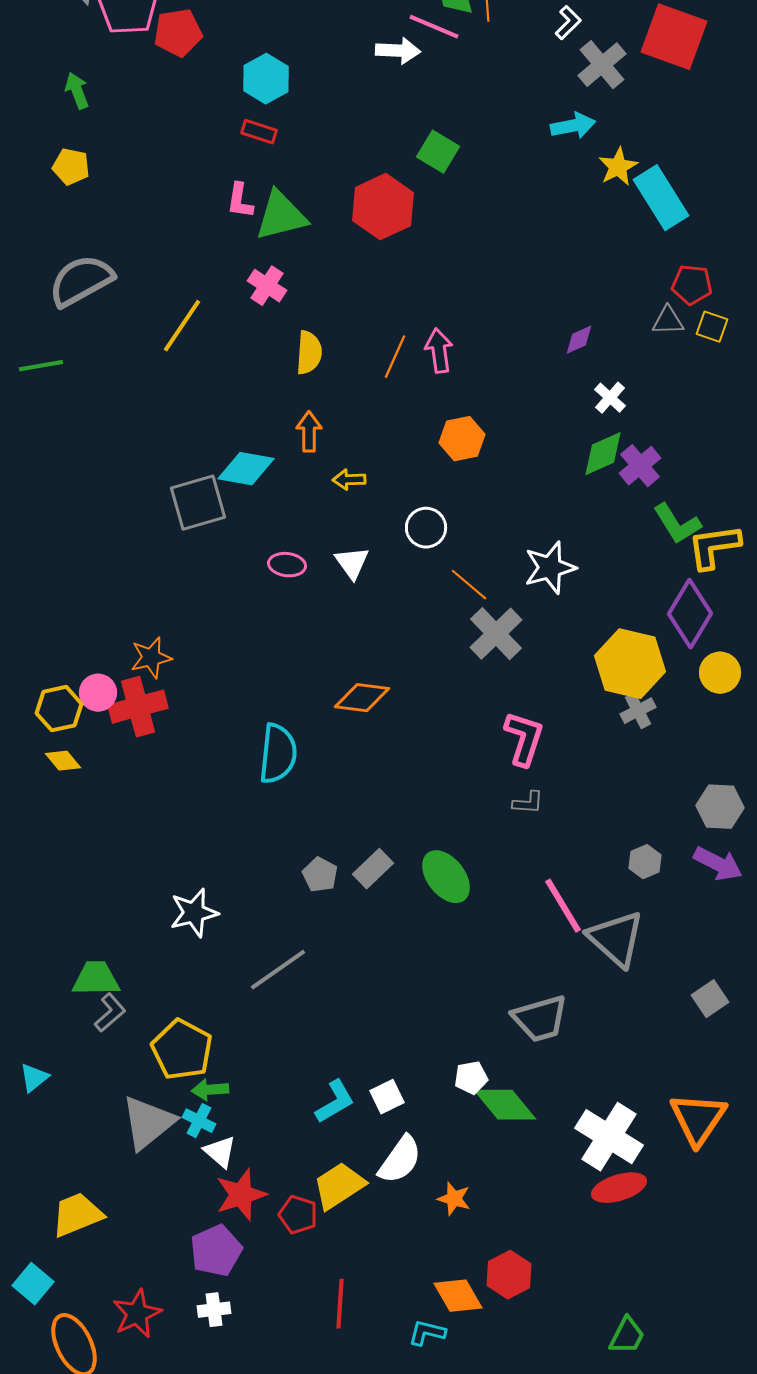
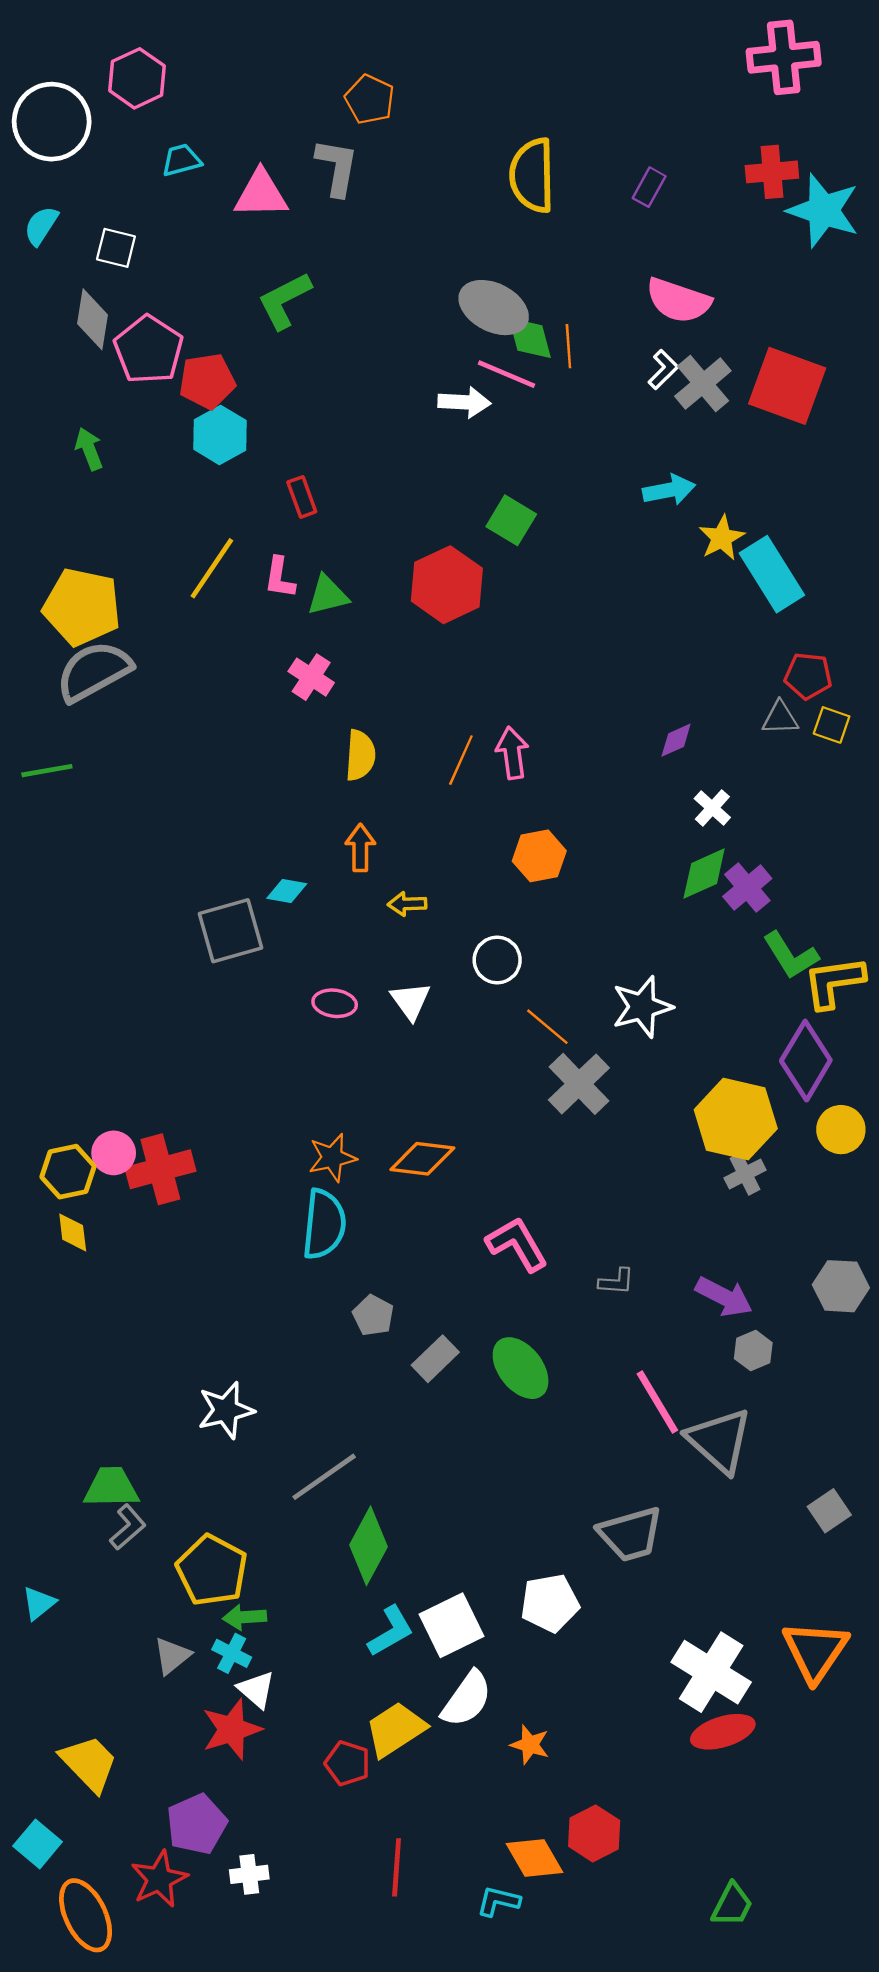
gray cross: (602, 65) -> (703, 384), moved
cyan hexagon: (266, 79) -> (220, 435), moved
red rectangle: (259, 132) -> (302, 497), turned 52
yellow pentagon: (71, 167) -> (82, 607), moved, size x1.8
green triangle: (281, 216) -> (328, 595), size x0.7
yellow line: (182, 326) -> (212, 568), moved
cyan diamond: (246, 469) -> (287, 891), size x0.6
orange star: (151, 658) -> (332, 1158), moved
pink L-shape: (524, 739) -> (517, 1244), moved, turned -48
yellow diamond: (63, 761) -> (73, 1232), turned 33
purple arrow: (718, 864) -> (724, 1297), moved
gray pentagon: (320, 875) -> (373, 1315), moved
white pentagon: (471, 1078) -> (550, 1603), size x1.5
white square: (387, 1097) -> (452, 1625), size x1.6
green diamond: (505, 1105) -> (369, 1546), moved, turned 68
gray triangle: (148, 1123) -> (172, 1656), size x0.6
red star: (241, 1195) -> (232, 1729), moved
yellow trapezoid: (77, 1215) -> (89, 1763), turned 68
purple pentagon: (216, 1251) -> (197, 1824), moved

